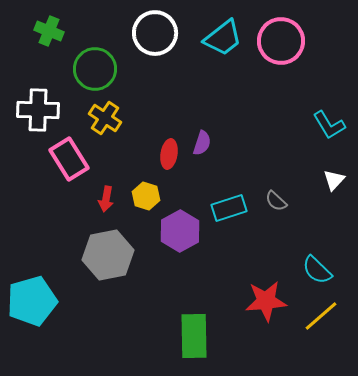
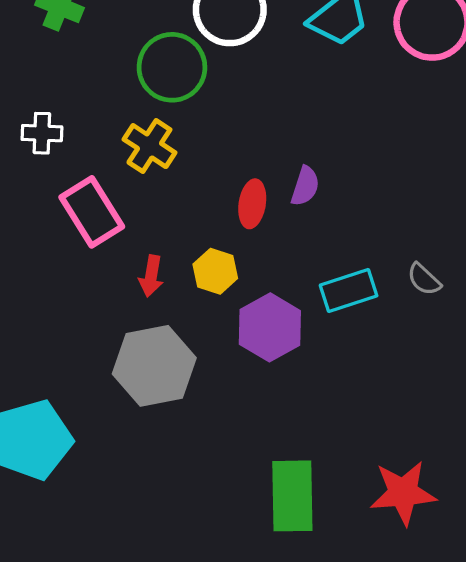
green circle: (95, 69) -> (172, 67), moved
white cross: (38, 110) -> (42, 133), size x0.6
red star: (266, 301) -> (403, 493), moved

